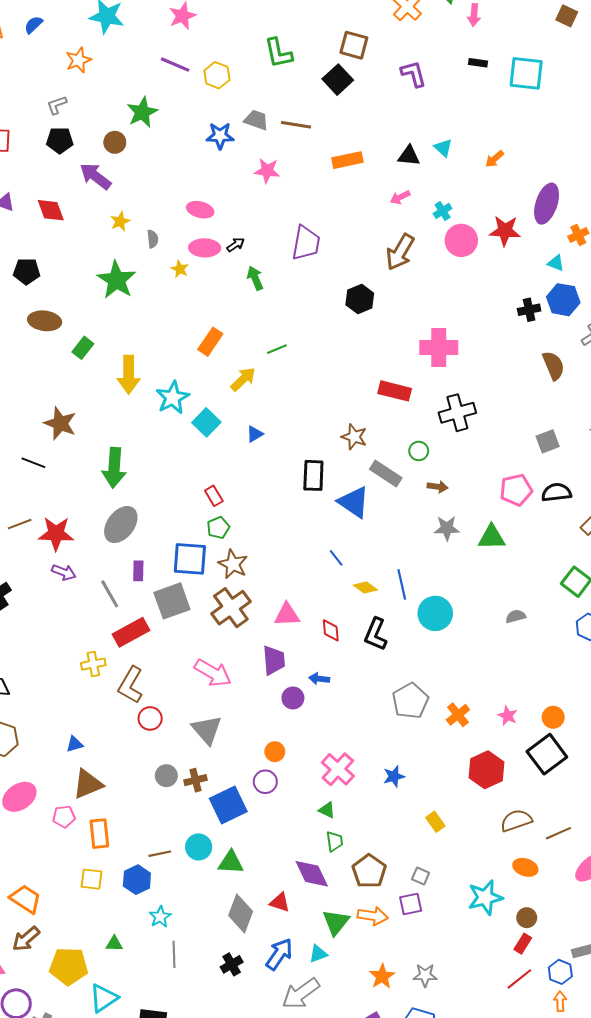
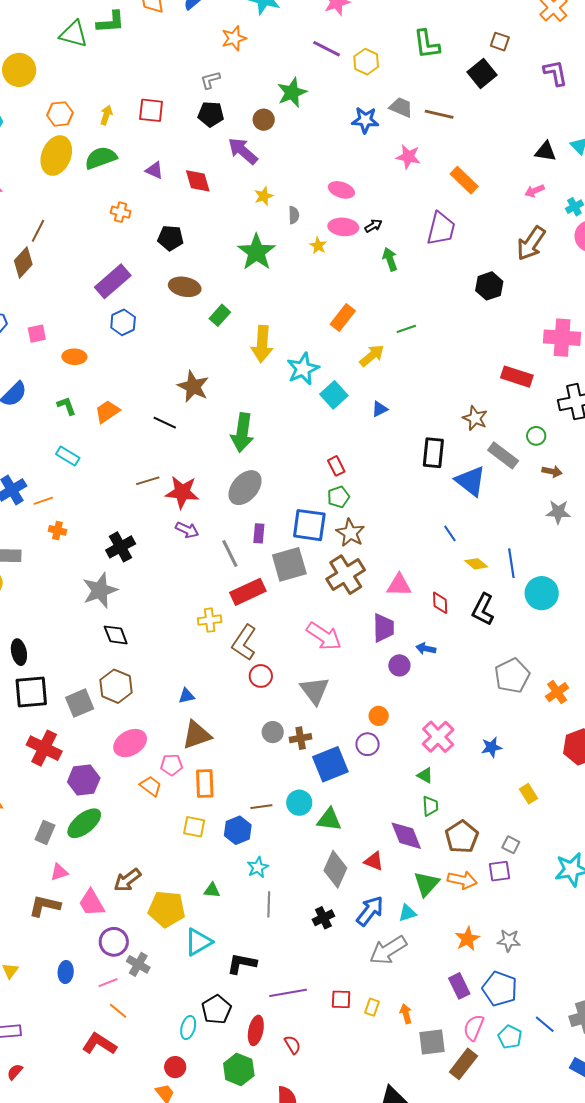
brown square: (354, 45) -> (500, 42), size x0.7
orange rectangle: (347, 160) -> (464, 180), moved, turned 52
orange trapezoid: (25, 899) -> (151, 786), moved, size x0.7

